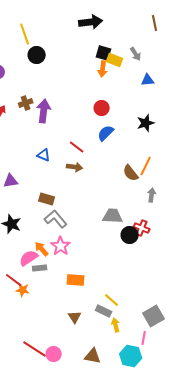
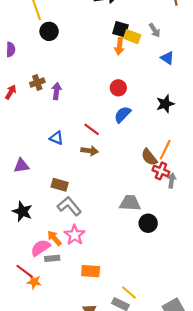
blue triangle: (148, 80) -> (167, 58), turned 40
purple arrow: (44, 111) -> (56, 91), size x0.7
red cross: (142, 228) -> (161, 171), moved

